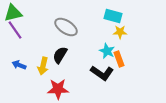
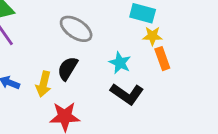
cyan star: (107, 51) -> (120, 63), moved
orange rectangle: (119, 59) -> (162, 59), moved

